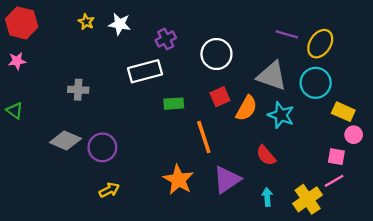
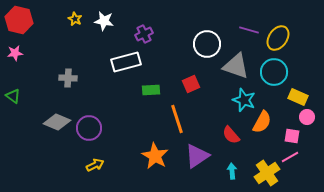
white circle: (216, 54) -> (207, 44), moved
orange semicircle: (246, 108) -> (262, 122), moved

